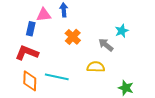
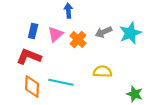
pink triangle: (44, 15) -> (56, 34), moved, turned -35
cyan star: (122, 31) -> (130, 33), size x1.5
gray arrow: (106, 45) -> (104, 32), moved, turned -63

